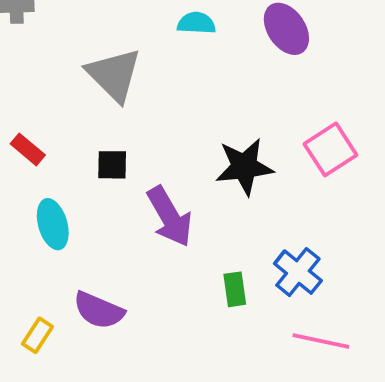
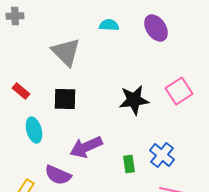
black square: (112, 165) -> (65, 99), size x1.4
purple arrow: (170, 217) -> (86, 147), moved, turned 96

